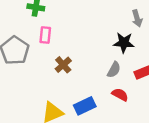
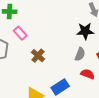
pink rectangle: (45, 35) -> (20, 33), turned -40

